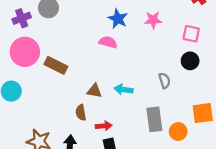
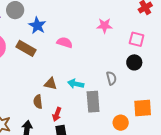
blue star: (118, 19) -> (37, 25), moved
brown rectangle: (56, 65) -> (26, 48), moved
gray rectangle: (154, 119) -> (93, 102), moved
red arrow: (104, 126) -> (57, 114), turned 112

